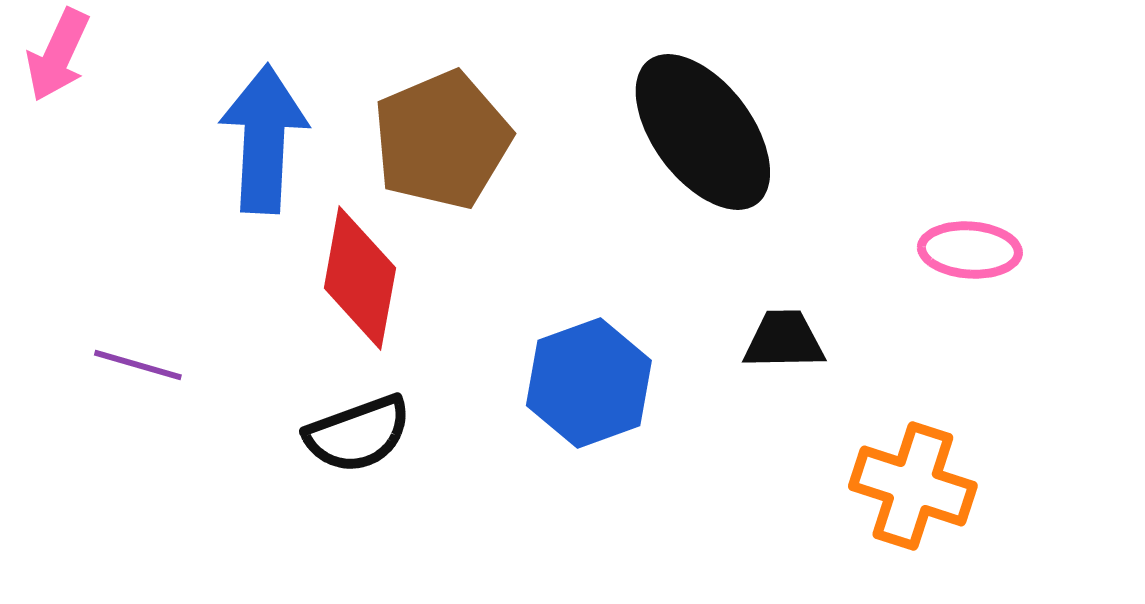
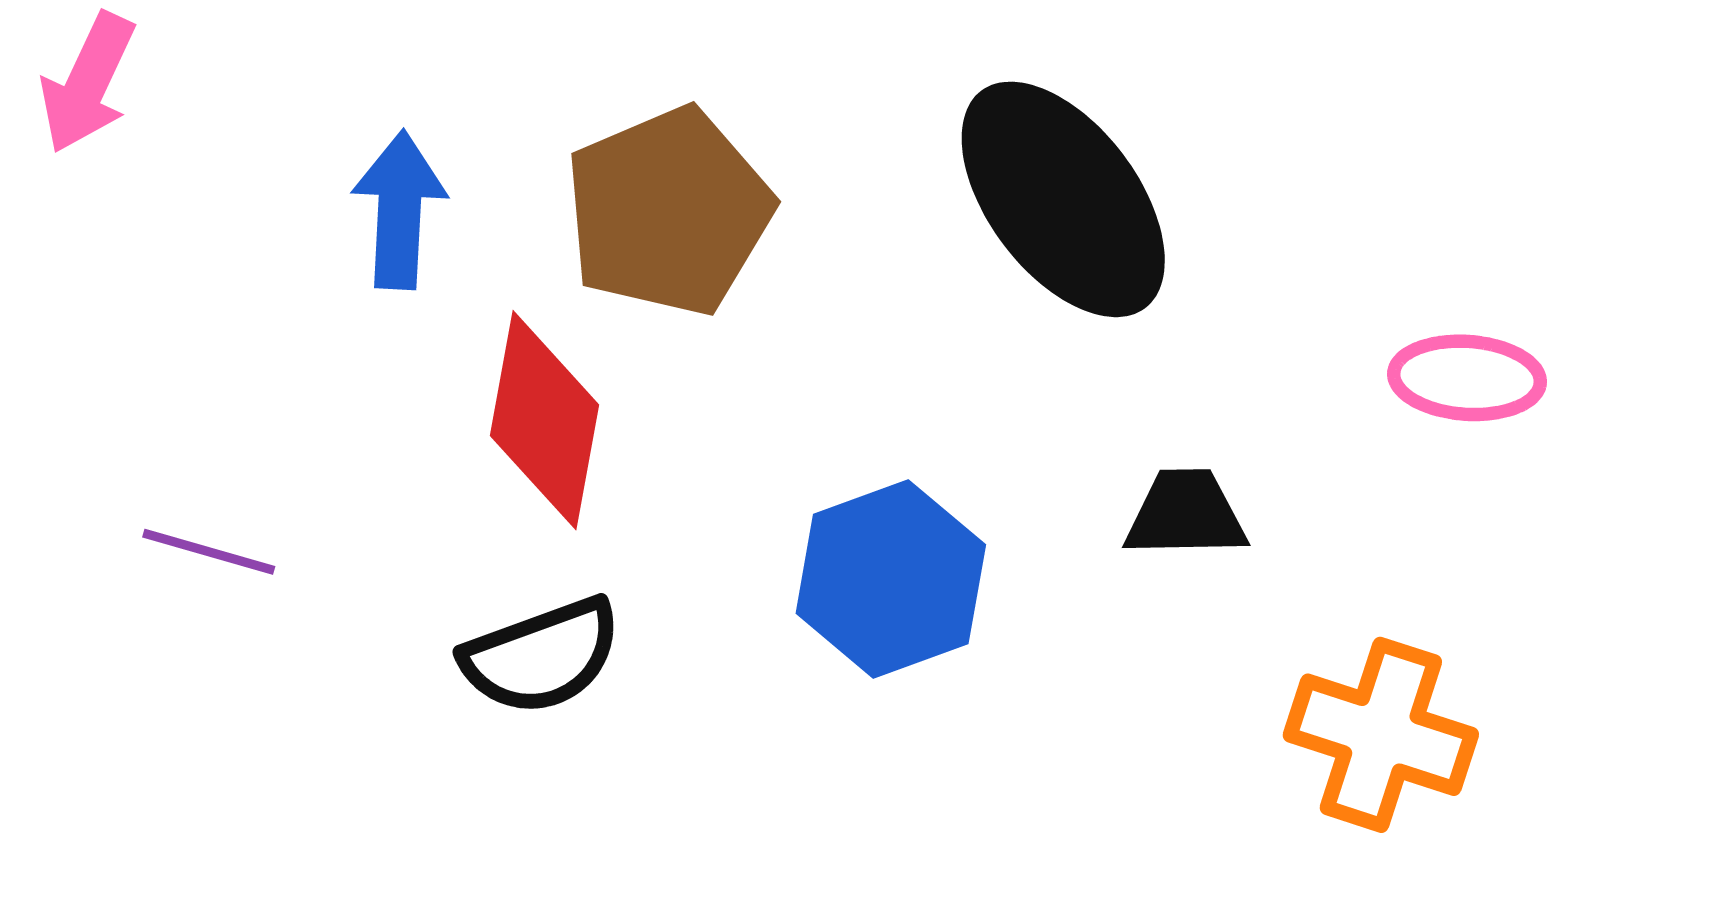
blue arrow: (264, 139) -> (399, 210), size x0.7

